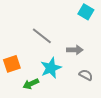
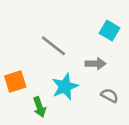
cyan square: (86, 12) -> (109, 31), moved
green arrow: (31, 84) -> (39, 107), turned -84

